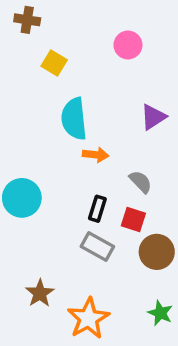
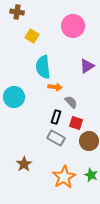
pink circle: (128, 45) -> (73, 26), size x1.5
gray semicircle: (141, 182) -> (71, 102), moved
cyan circle: (22, 198) -> (14, 97), moved
orange star: (88, 318) -> (64, 177), moved

